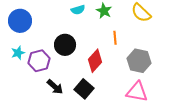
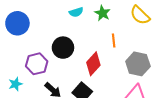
cyan star: (18, 53) -> (15, 84), moved

